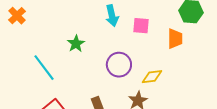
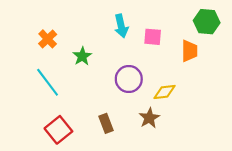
orange cross: (17, 16) -> (48, 39), moved

